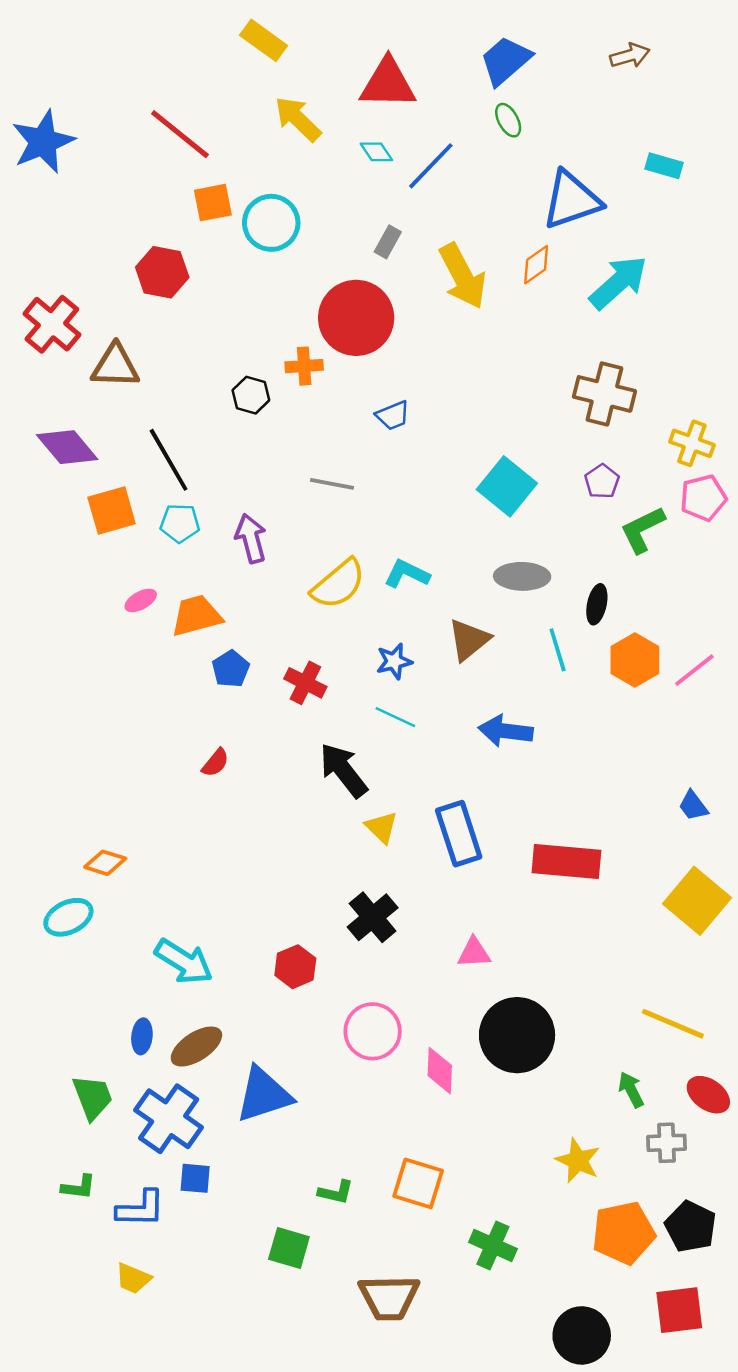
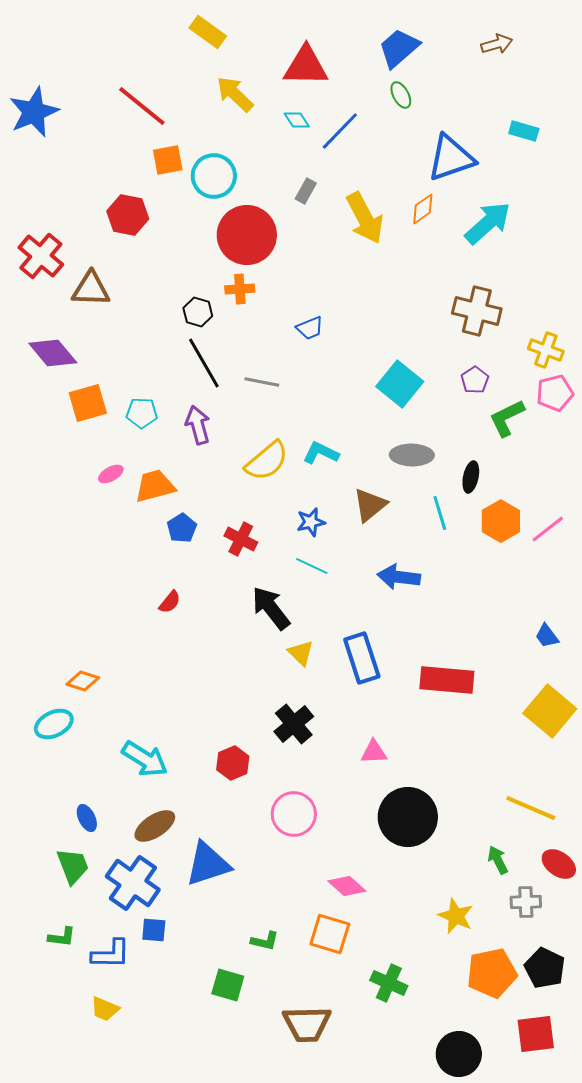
red circle: (356, 318) -> (247, 235), moved
black line: (169, 460) -> (204, 363), moved
blue ellipse: (142, 1036) -> (87, 818), moved, turned -32
pink diamond: (440, 1071) -> (347, 886), moved, turned -51

